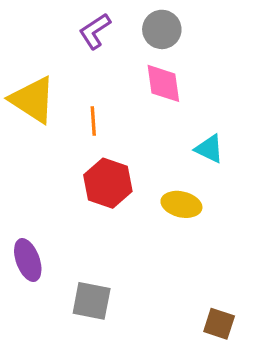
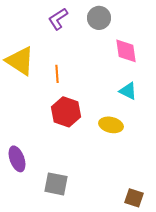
pink diamond: (163, 83) -> (126, 51), moved

